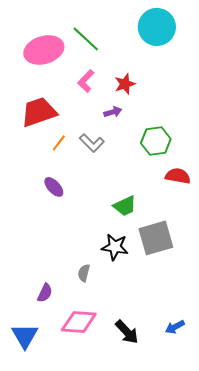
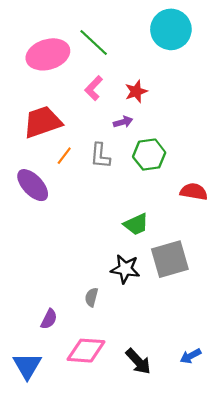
green hexagon: (156, 141) -> (149, 155), moved
gray L-shape: (92, 143) -> (100, 156), turned 50
purple ellipse: (54, 187) -> (33, 185), moved, size x1.5

